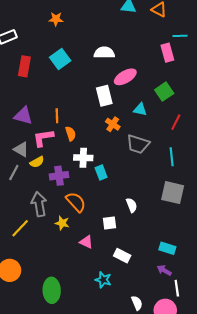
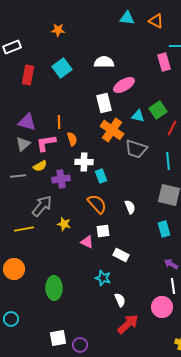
green square: (164, 92) -> (158, 110), moved
orange cross: (113, 124) -> (112, 130), size x1.6
gray triangle: (21, 149) -> (23, 144), moved, turned 49
gray line: (14, 173) -> (18, 176), turned 56
orange semicircle: (76, 202) -> (97, 204), moved
gray arrow: (39, 204) -> (42, 206), turned 50
white square: (110, 223) -> (103, 231), moved
yellow line: (20, 228) -> (24, 229), turned 36
cyan rectangle: (167, 248) -> (164, 229), moved, turned 56
purple arrow: (164, 270) -> (171, 264), moved
white semicircle: (137, 303) -> (120, 300), moved

